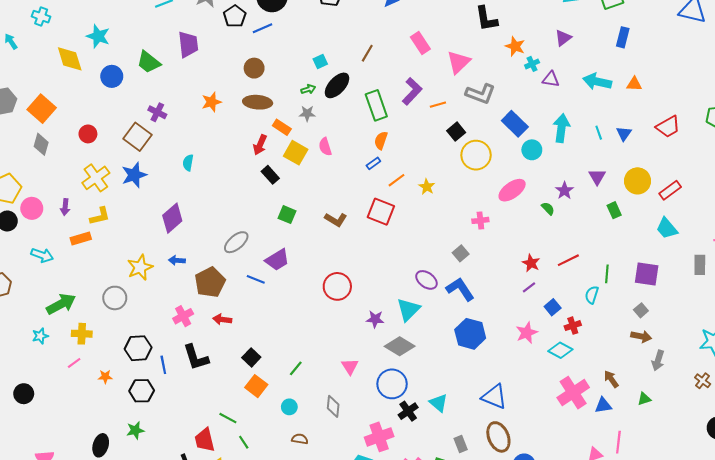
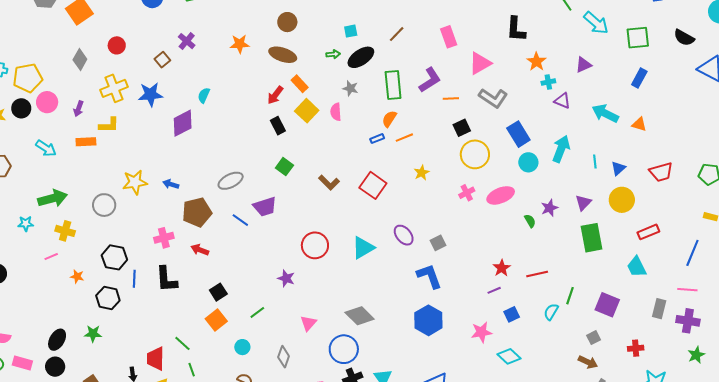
gray star: (307, 113) -> (350, 88), moved
brown square: (138, 137) -> (162, 60), size x0.6
gray diamond: (41, 144) -> (80, 59), moved
orange line: (397, 180) -> (404, 138), moved
yellow circle: (638, 181) -> (622, 200), moved
green rectangle: (614, 210) -> (591, 238), size x1.8
purple diamond: (172, 218) -> (183, 123), moved
pink cross: (480, 220) -> (467, 193), moved, turned -35
purple ellipse: (426, 280) -> (404, 235), moved
cyan triangle: (408, 310) -> (363, 248), moved
purple star: (375, 319) -> (286, 278), moved
red cross: (573, 326) -> (636, 348), moved

